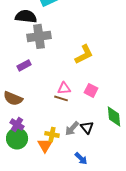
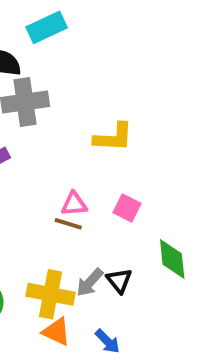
yellow L-shape: (84, 54) -> (113, 137), turned 30
yellow cross: (52, 134) -> (51, 294), size x1.6
orange triangle: (45, 145) -> (56, 332), moved, turned -35

